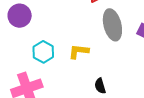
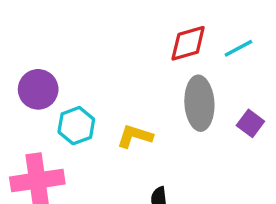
purple circle: (20, 16) -> (38, 89), moved

